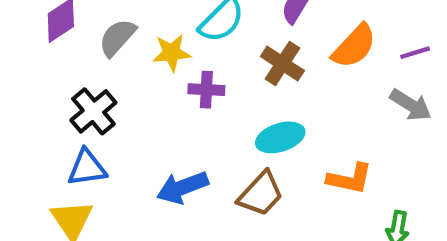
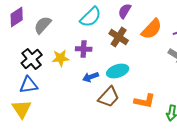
yellow star: (172, 53) -> (61, 58), moved
orange L-shape: (350, 179) -> (145, 101), moved
blue arrow: (182, 187) -> (91, 77), moved, size x0.7

